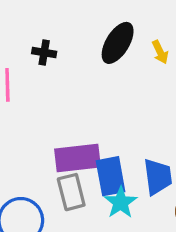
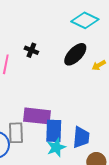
yellow arrow: (160, 52) -> (99, 65), turned 72
gray rectangle: (71, 192) -> (16, 133), moved

